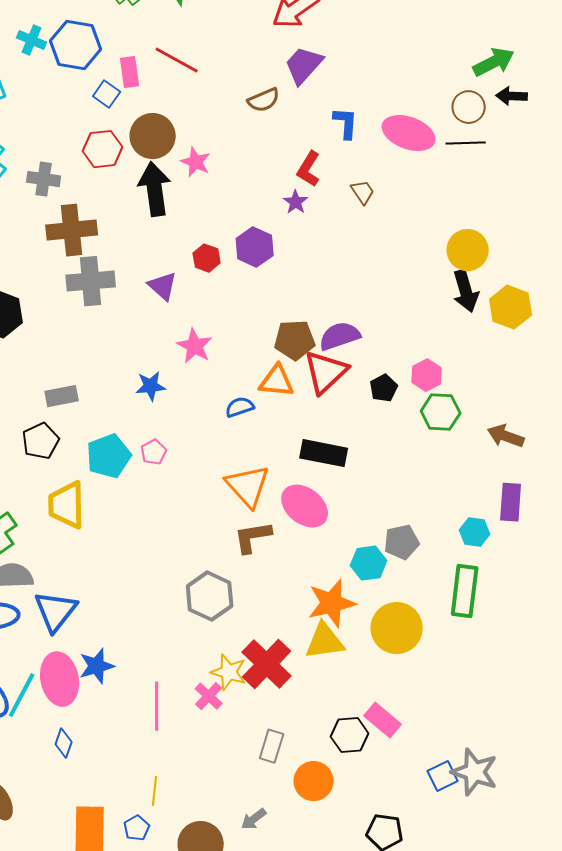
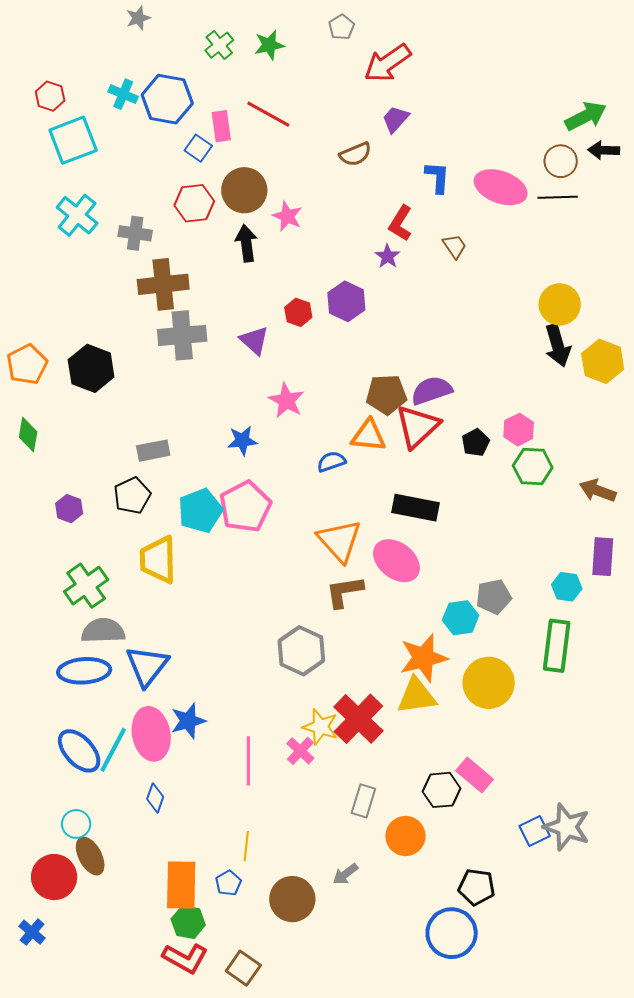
purple trapezoid: (304, 65) -> (395, 119), size x0.7
black arrow: (155, 189) -> (246, 243), size x0.7
pink pentagon: (154, 452) -> (245, 507), size x2.0

